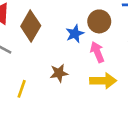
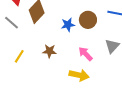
pink arrow: (97, 52) -> (85, 54), moved, turned -35
yellow arrow: (103, 81) -> (79, 75), moved

